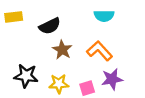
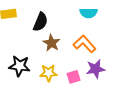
black semicircle: (50, 26) -> (41, 22), turned -42

